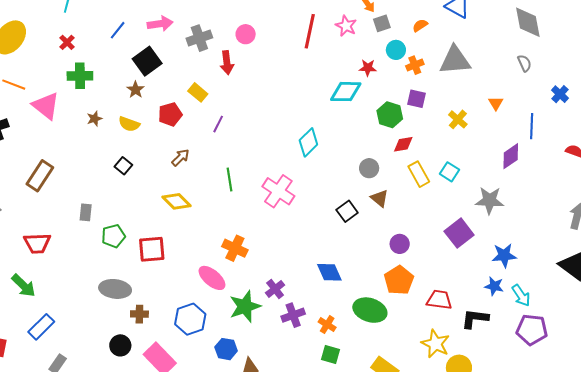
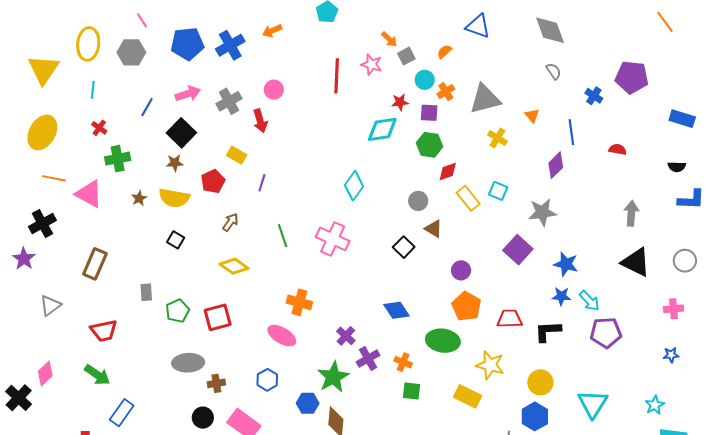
gray triangle: (455, 60) -> (485, 99), moved
brown star: (135, 90) -> (175, 163), turned -30
purple square: (417, 99) -> (429, 113), moved
yellow semicircle: (129, 124) -> (174, 198), size x1.4
blue star: (504, 255) -> (566, 264), turned 30
green star: (245, 306) -> (333, 377), moved
blue hexagon: (190, 319) -> (267, 380), size x0.7
yellow star: (435, 344) -> (490, 365), moved

